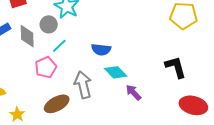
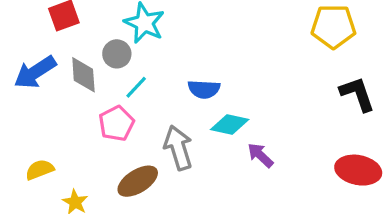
black L-shape: (176, 67) -> (357, 94), moved
cyan diamond: (116, 72) -> (230, 125), turned -30

